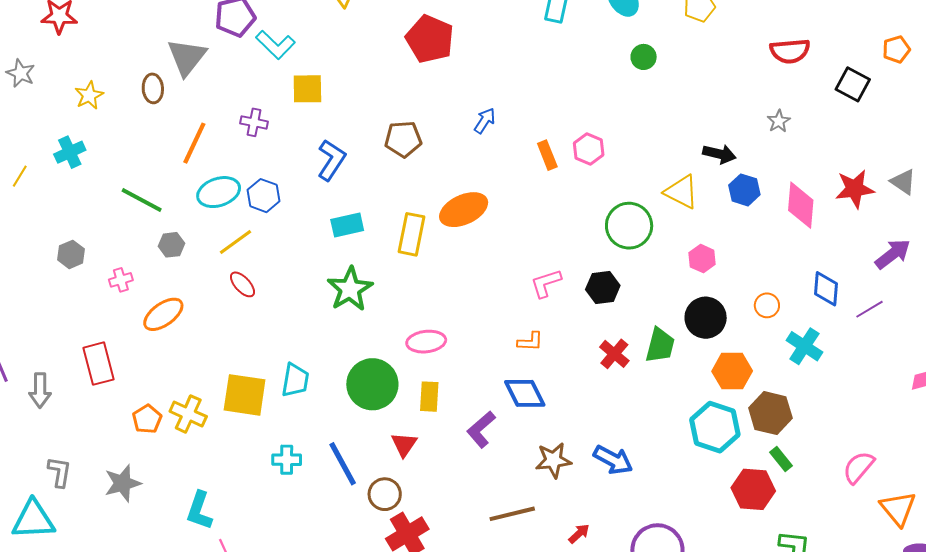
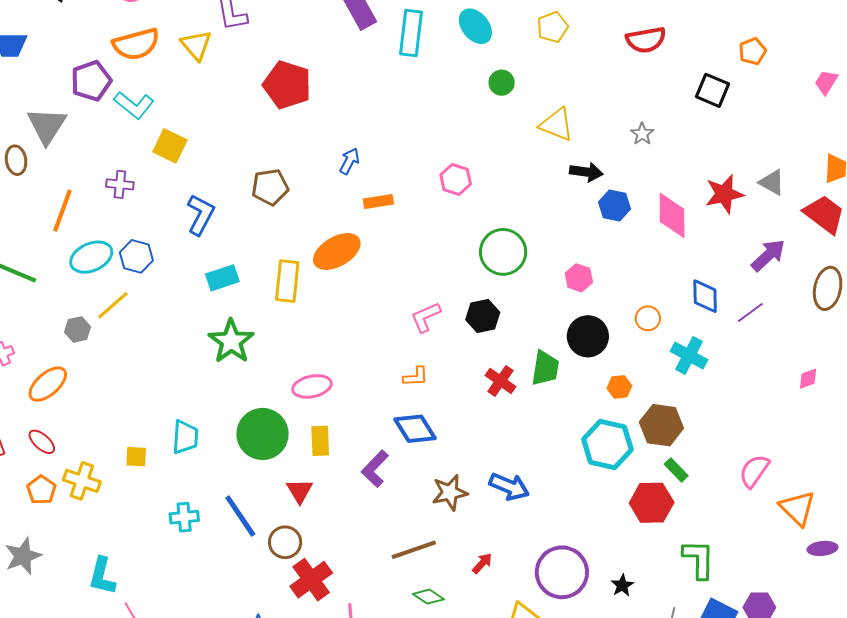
red semicircle: (790, 51) -> (646, 40), moved
yellow square: (307, 89) -> (170, 146), turned 32
orange rectangle: (547, 155) -> (378, 202), moved, turned -72
yellow triangle: (681, 192) -> (557, 124), moved
gray hexagon: (171, 245) -> (78, 329), moved
red ellipse: (242, 284) -> (42, 442), moved
orange hexagon: (732, 371) -> (619, 387), size x0.6
yellow square: (245, 395) -> (136, 457), size x0.5

